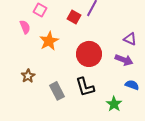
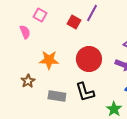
orange star: (49, 41) -> (49, 60), moved, turned 30
gray rectangle: (57, 91) -> (57, 96), turned -54

